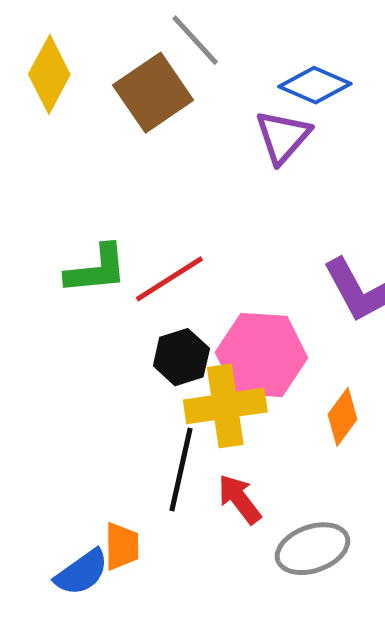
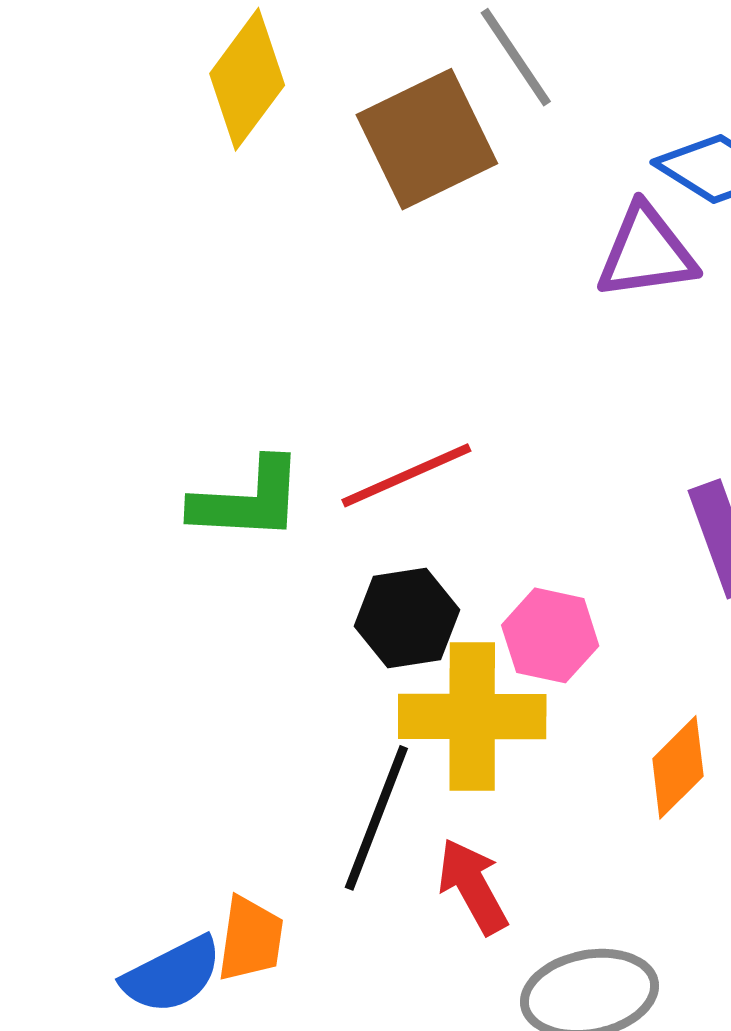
purple triangle: (283, 137) -> (646, 252), turned 32
green L-shape: (96, 269) -> (248, 500), moved
pink hexagon: (261, 355) -> (550, 635), size x0.6

